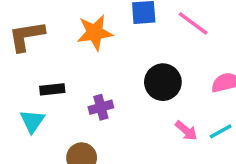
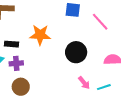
orange star: (95, 32) -> (40, 35), moved
purple cross: (101, 107) -> (16, 63), moved

